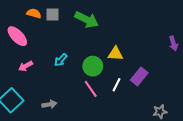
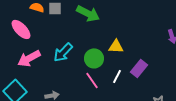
cyan arrow: (61, 60) -> (63, 52), size x1.5
pink arrow: (26, 66) -> (29, 58), size x1.6

